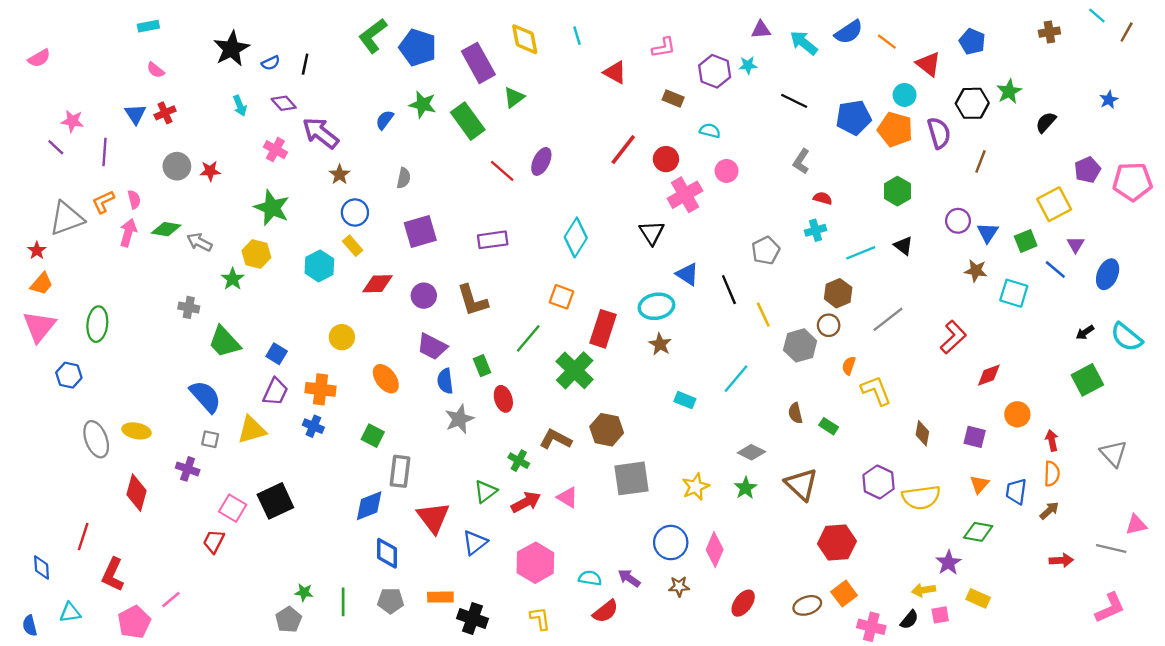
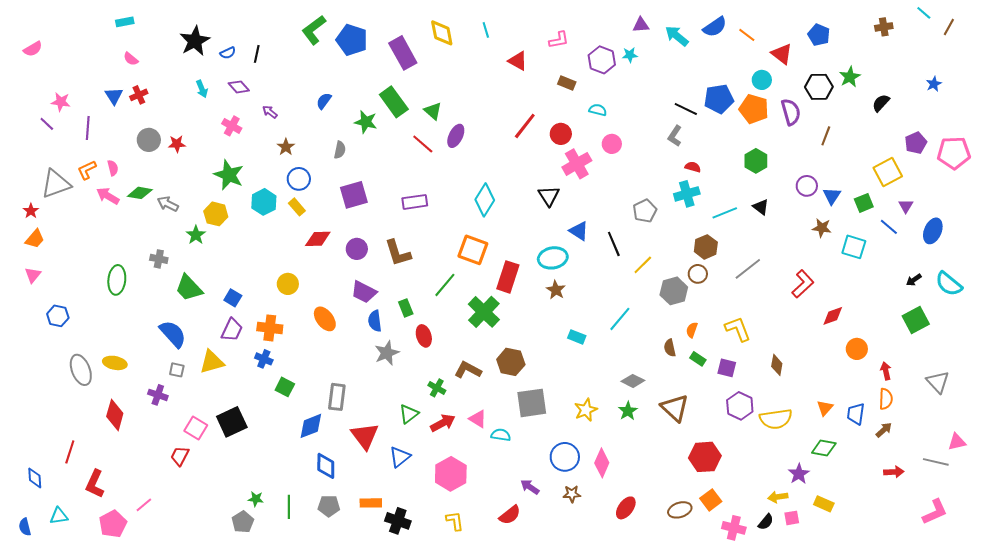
green triangle: (514, 97) -> (433, 111), moved, turned -42
black line: (794, 101) -> (686, 109), moved
green star: (423, 104) -> (366, 122), moved
purple arrow: (321, 133) -> (270, 112), size x0.5
cyan cross: (816, 230) -> (687, 194), size x1.4
pink arrow: (128, 233) -> (108, 196), turned -75
cyan hexagon: (319, 266) -> (264, 202), moved
orange square: (562, 297) -> (473, 250), size x1.4
yellow line: (763, 315) -> (643, 265), turned 70
green ellipse: (97, 324) -> (117, 280), moved
pink triangle: (39, 326) -> (33, 275), size x0.6
orange semicircle: (849, 366) -> (692, 330), moved
green square: (373, 436) -> (285, 387), moved
purple square: (975, 437) -> (727, 368), moved
cyan semicircle: (590, 578) -> (501, 435), moved

